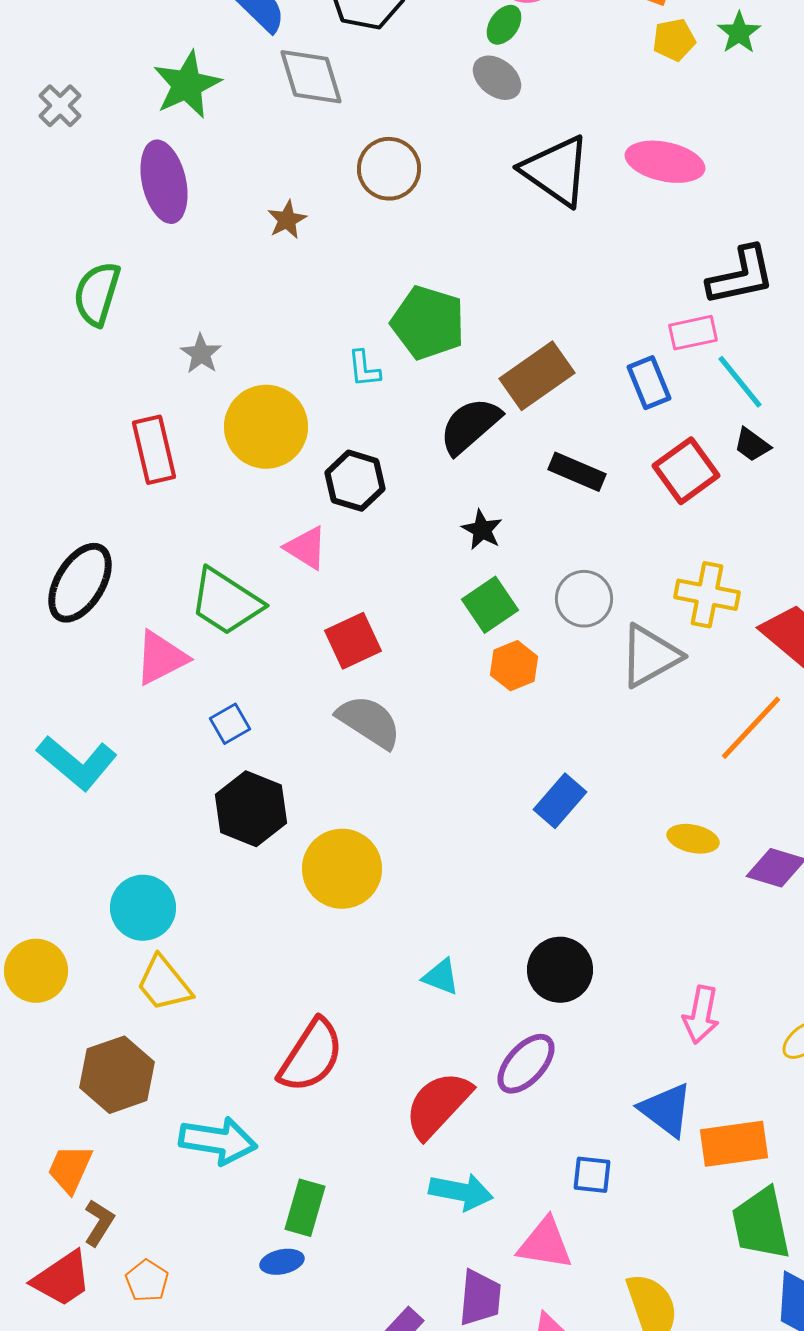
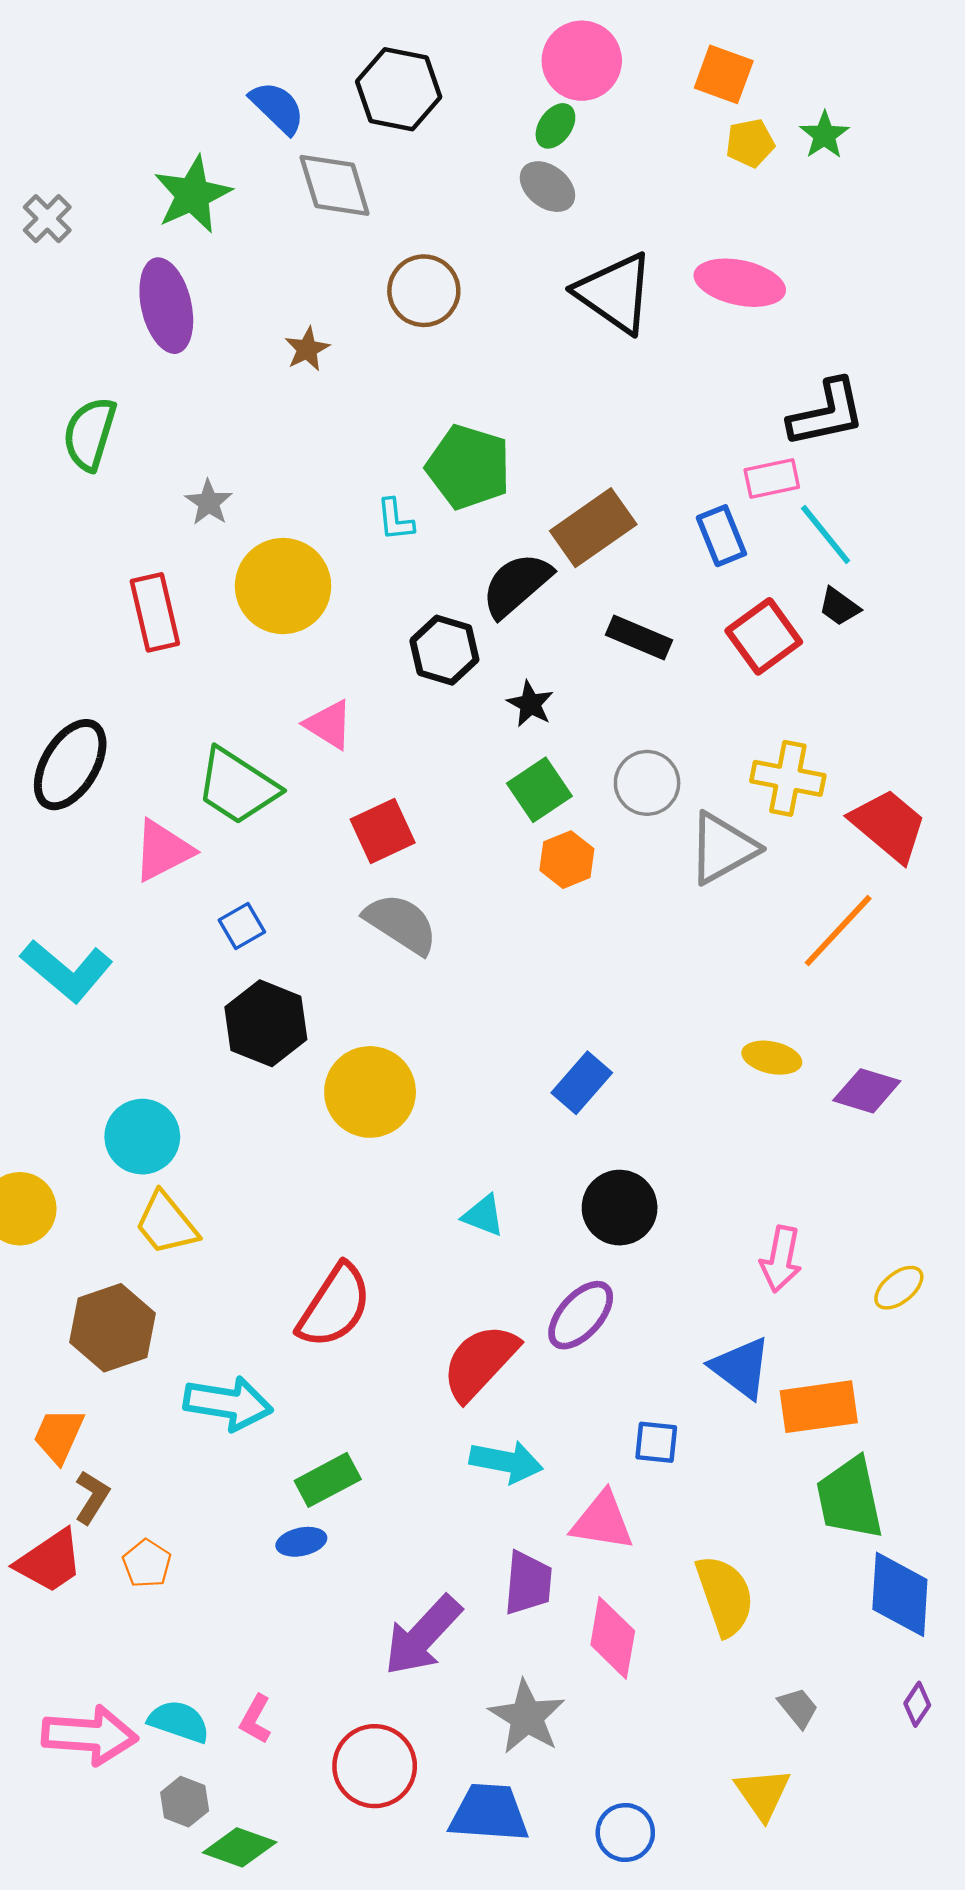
black hexagon: (355, 481) -> (444, 650), moved
blue rectangle: (560, 801) -> (582, 1083), moved
green rectangle: (305, 1208) -> (328, 1480), turned 46

